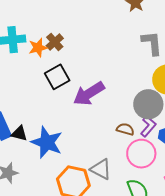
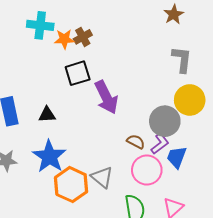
purple arrow: (89, 94) -> (106, 97), turned -96
black triangle: (19, 133) -> (47, 115), moved, turned -30
blue star: (47, 142) -> (49, 156), moved

